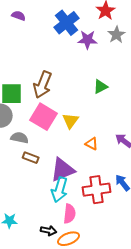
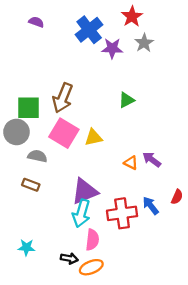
yellow triangle: (71, 121) -> (93, 137), turned 42
orange triangle: (92, 144) -> (131, 163), moved
brown rectangle: (31, 158) -> (31, 185), moved

